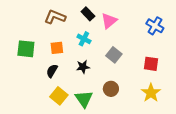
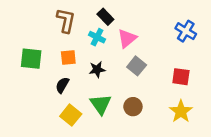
brown L-shape: (55, 17) -> (66, 20), turned 80
pink triangle: (109, 21) -> (127, 38), moved
cyan cross: (84, 39) -> (97, 37), moved
black star: (83, 67) -> (97, 69), moved
green triangle: (84, 99) -> (101, 104), moved

